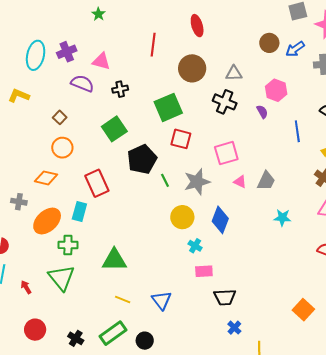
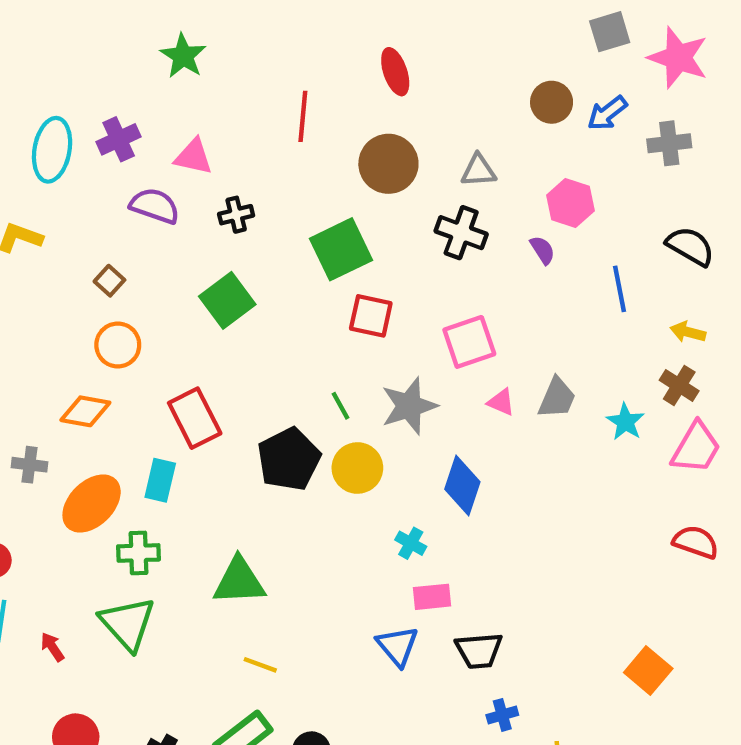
green star: (98, 14) -> (183, 56), size x1.5
black pentagon: (142, 159) -> (289, 459), moved
yellow circle: (182, 217) -> (357, 468), moved
cyan star: (282, 218) -> (625, 422), moved, turned 30
blue triangle: (162, 300) -> (397, 646), moved
blue cross: (234, 328) -> (502, 715), turned 32

